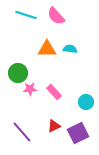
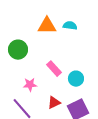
pink star: (30, 89) -> (30, 85), moved
cyan circle: (86, 102) -> (76, 79), moved

